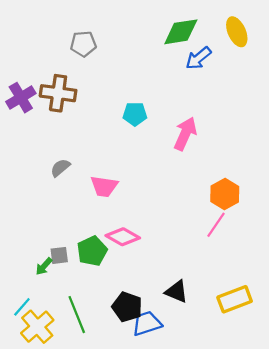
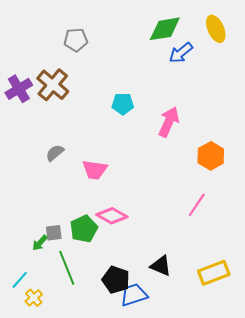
brown cross: (58, 93) -> (53, 85), turned 32
orange hexagon: (225, 194) -> (211, 156), moved
green line: (77, 315) -> (67, 268), moved
yellow cross: (37, 327) -> (34, 298), size x0.6

